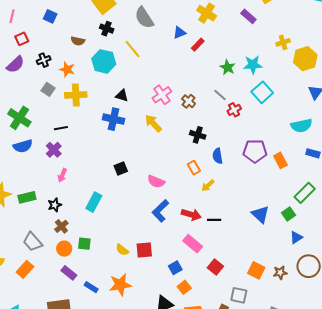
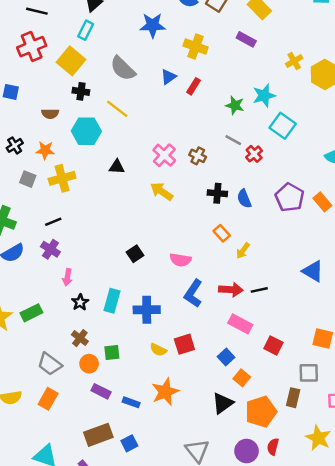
blue cross: (113, 119) -> (147, 310), moved
purple pentagon: (255, 151) -> (290, 197), turned -30
blue semicircle: (218, 156) -> (244, 199), moved
black star: (55, 205) -> (80, 302), moved

